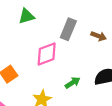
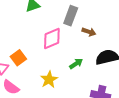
brown arrow: (99, 36) -> (89, 32), moved

